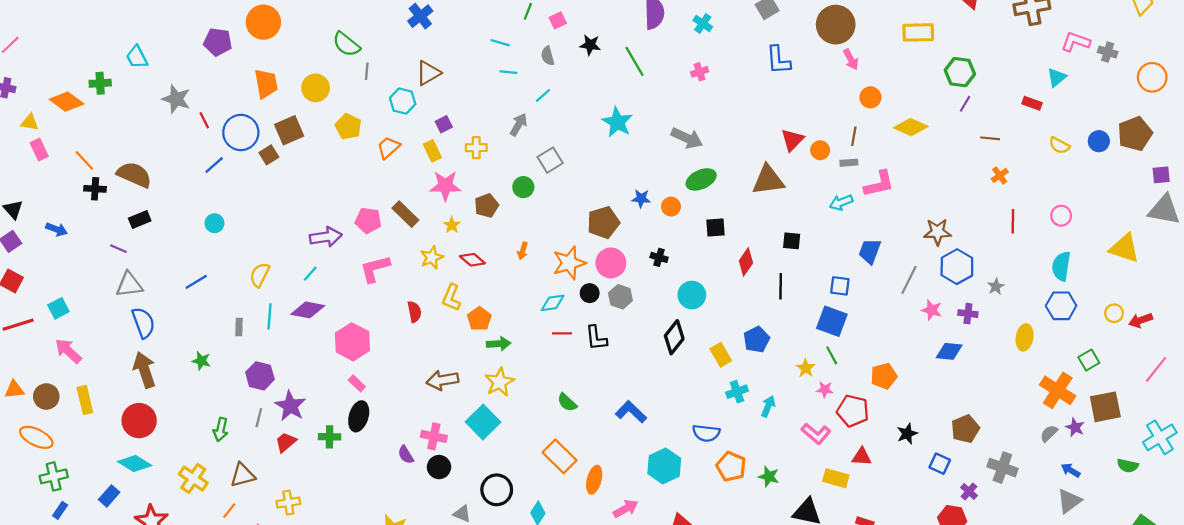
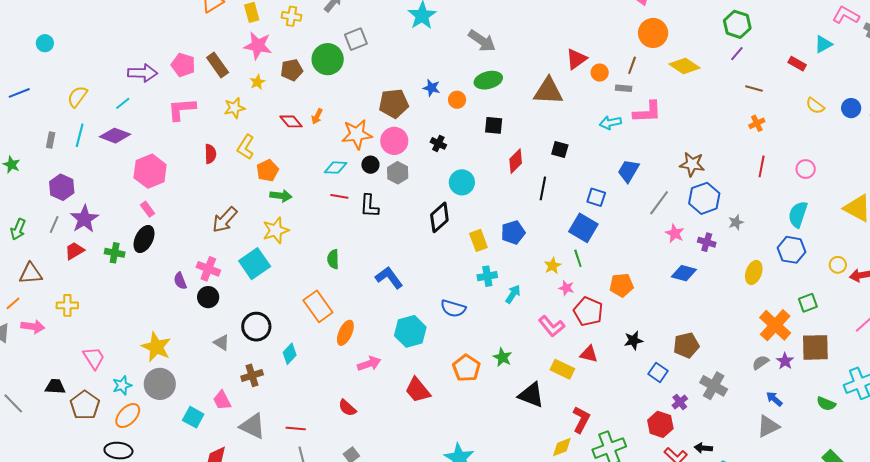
orange circle: (870, 97) -> (653, 33), size x1.5
green circle: (523, 187) -> (328, 59), size x1.6
red diamond: (472, 260) -> (291, 121), moved
brown arrow: (442, 380) -> (225, 220), turned -48
green semicircle: (567, 402) -> (333, 259), turned 36
orange pentagon: (731, 466) -> (466, 368), moved

